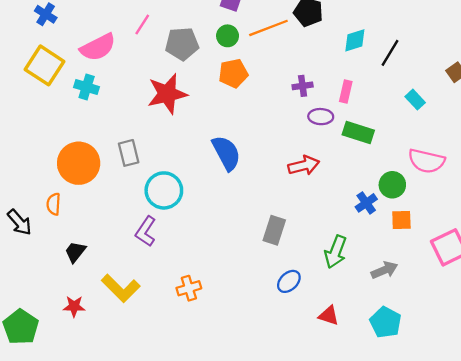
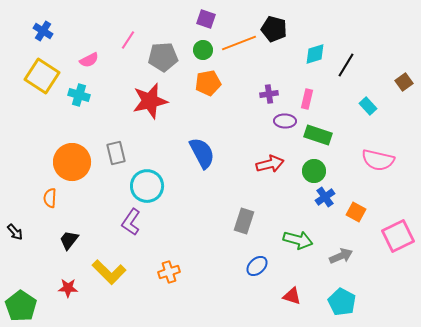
pink semicircle: (98, 47) -> (89, 60), size x0.6
green circle: (392, 185) -> (314, 171), moved
orange square: (401, 220) -> (356, 212), turned 30
black arrow: (19, 222) -> (15, 232), moved, size x0.7
green arrow: (336, 252) -> (298, 240), turned -96

